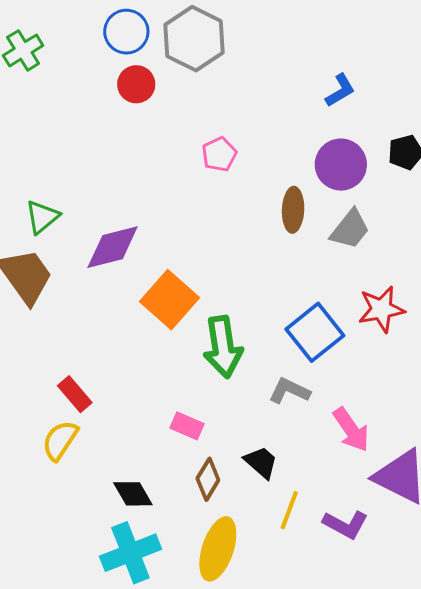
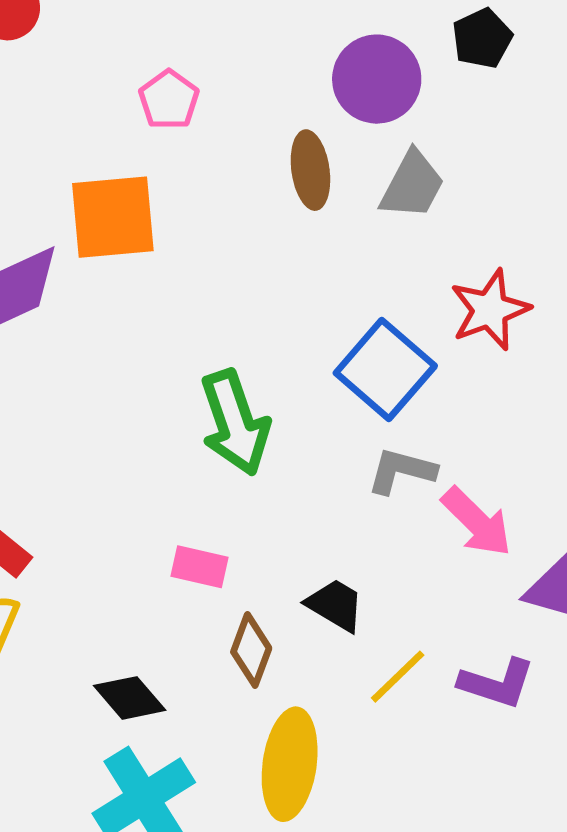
orange square: (170, 300) -> (113, 217), moved, turned -36
gray L-shape: (289, 391) -> (401, 471), moved
yellow line: (289, 510) -> (398, 677), turned 36

